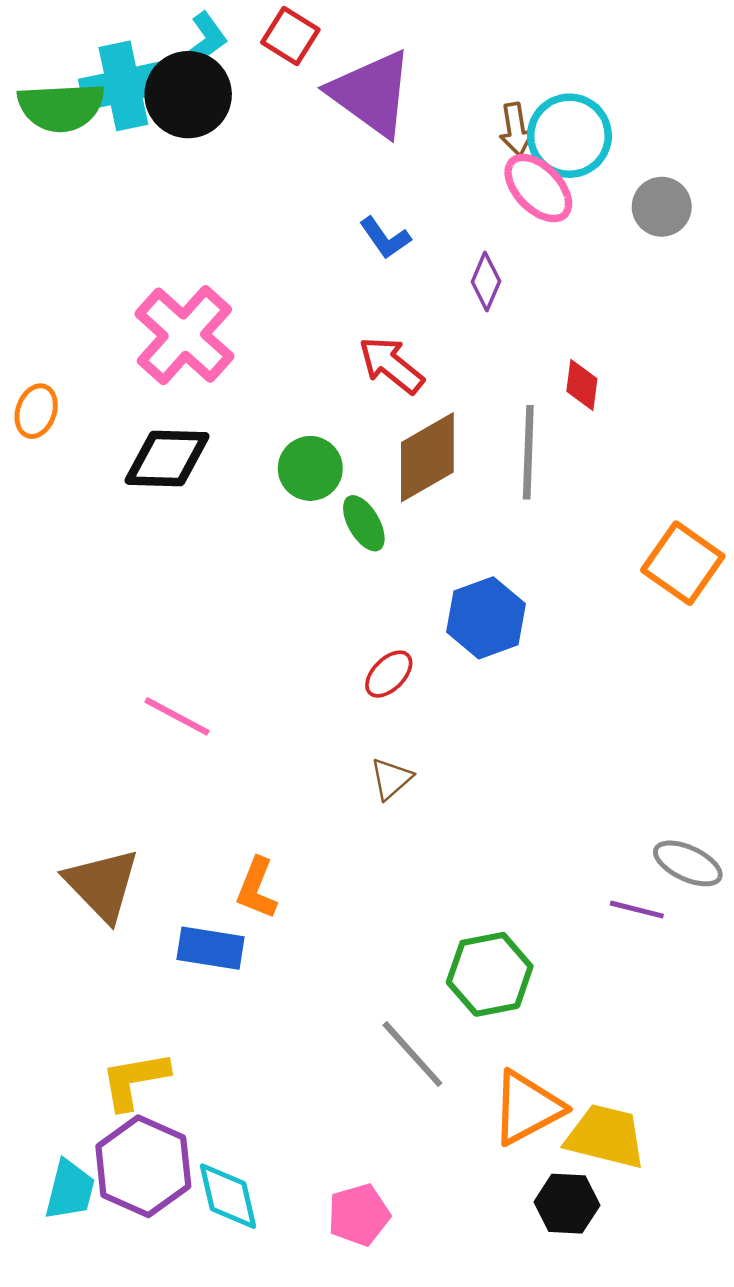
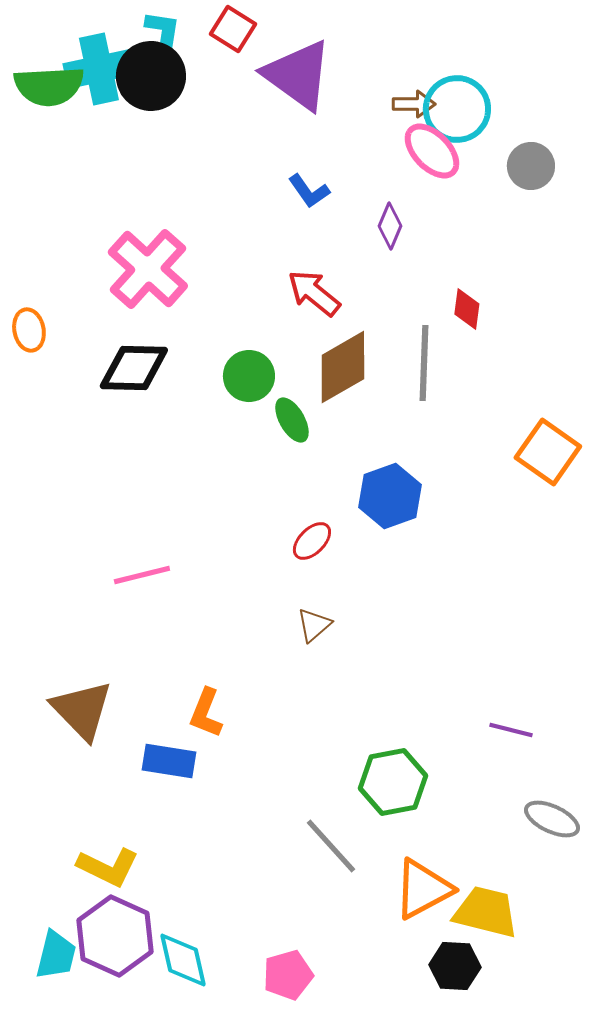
cyan L-shape: (203, 42) -> (163, 34), turned -45
brown arrow: (516, 129) -> (414, 104), turned -81
orange ellipse: (36, 411) -> (29, 330), turned -30
pink line: (177, 716) -> (142, 575), turned -42
gray ellipse: (688, 863) -> (552, 819), moved
yellow L-shape: (135, 1080) -> (108, 867), turned -144

